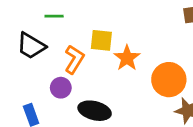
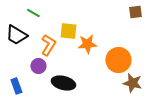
green line: (54, 16) -> (33, 13), turned 32
orange star: (127, 58) -> (87, 44), turned 30

